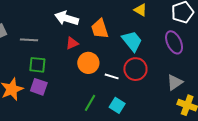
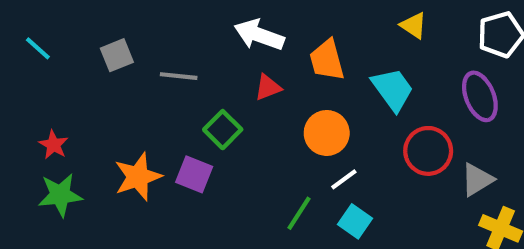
orange circle: (88, 63) -> (327, 133), moved
green square: (37, 65) -> (223, 130), moved, turned 36
red circle: (135, 69) -> (428, 151), moved
white line: (112, 76) -> (344, 179), moved, turned -56

